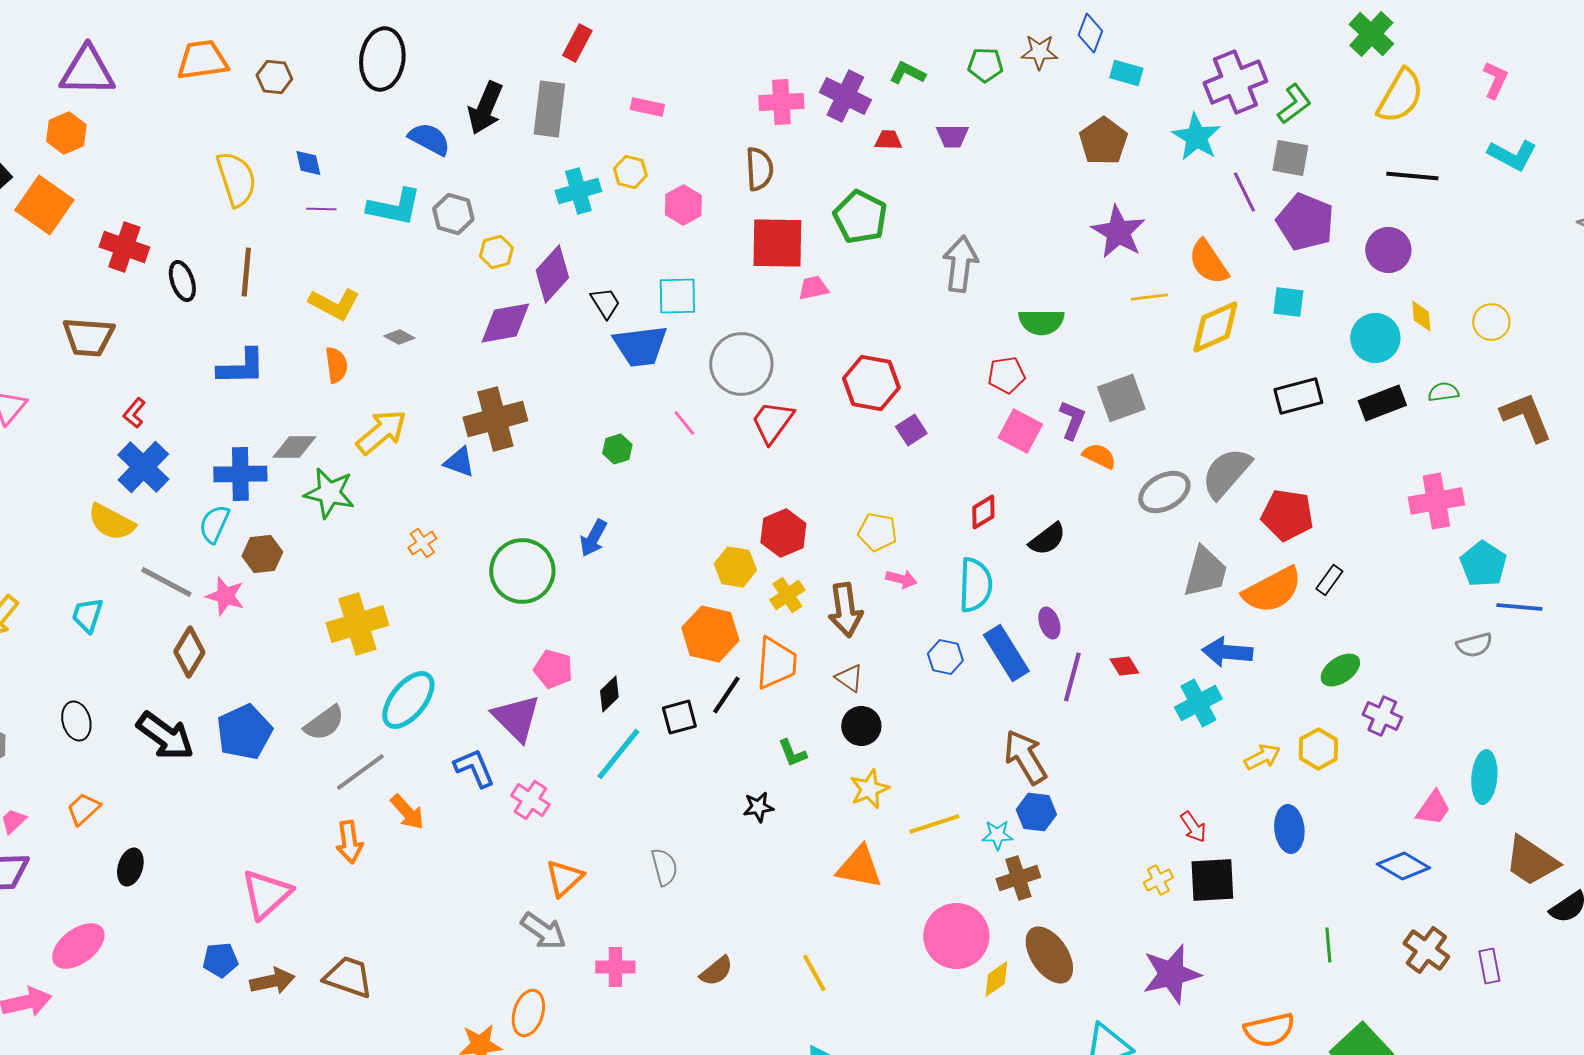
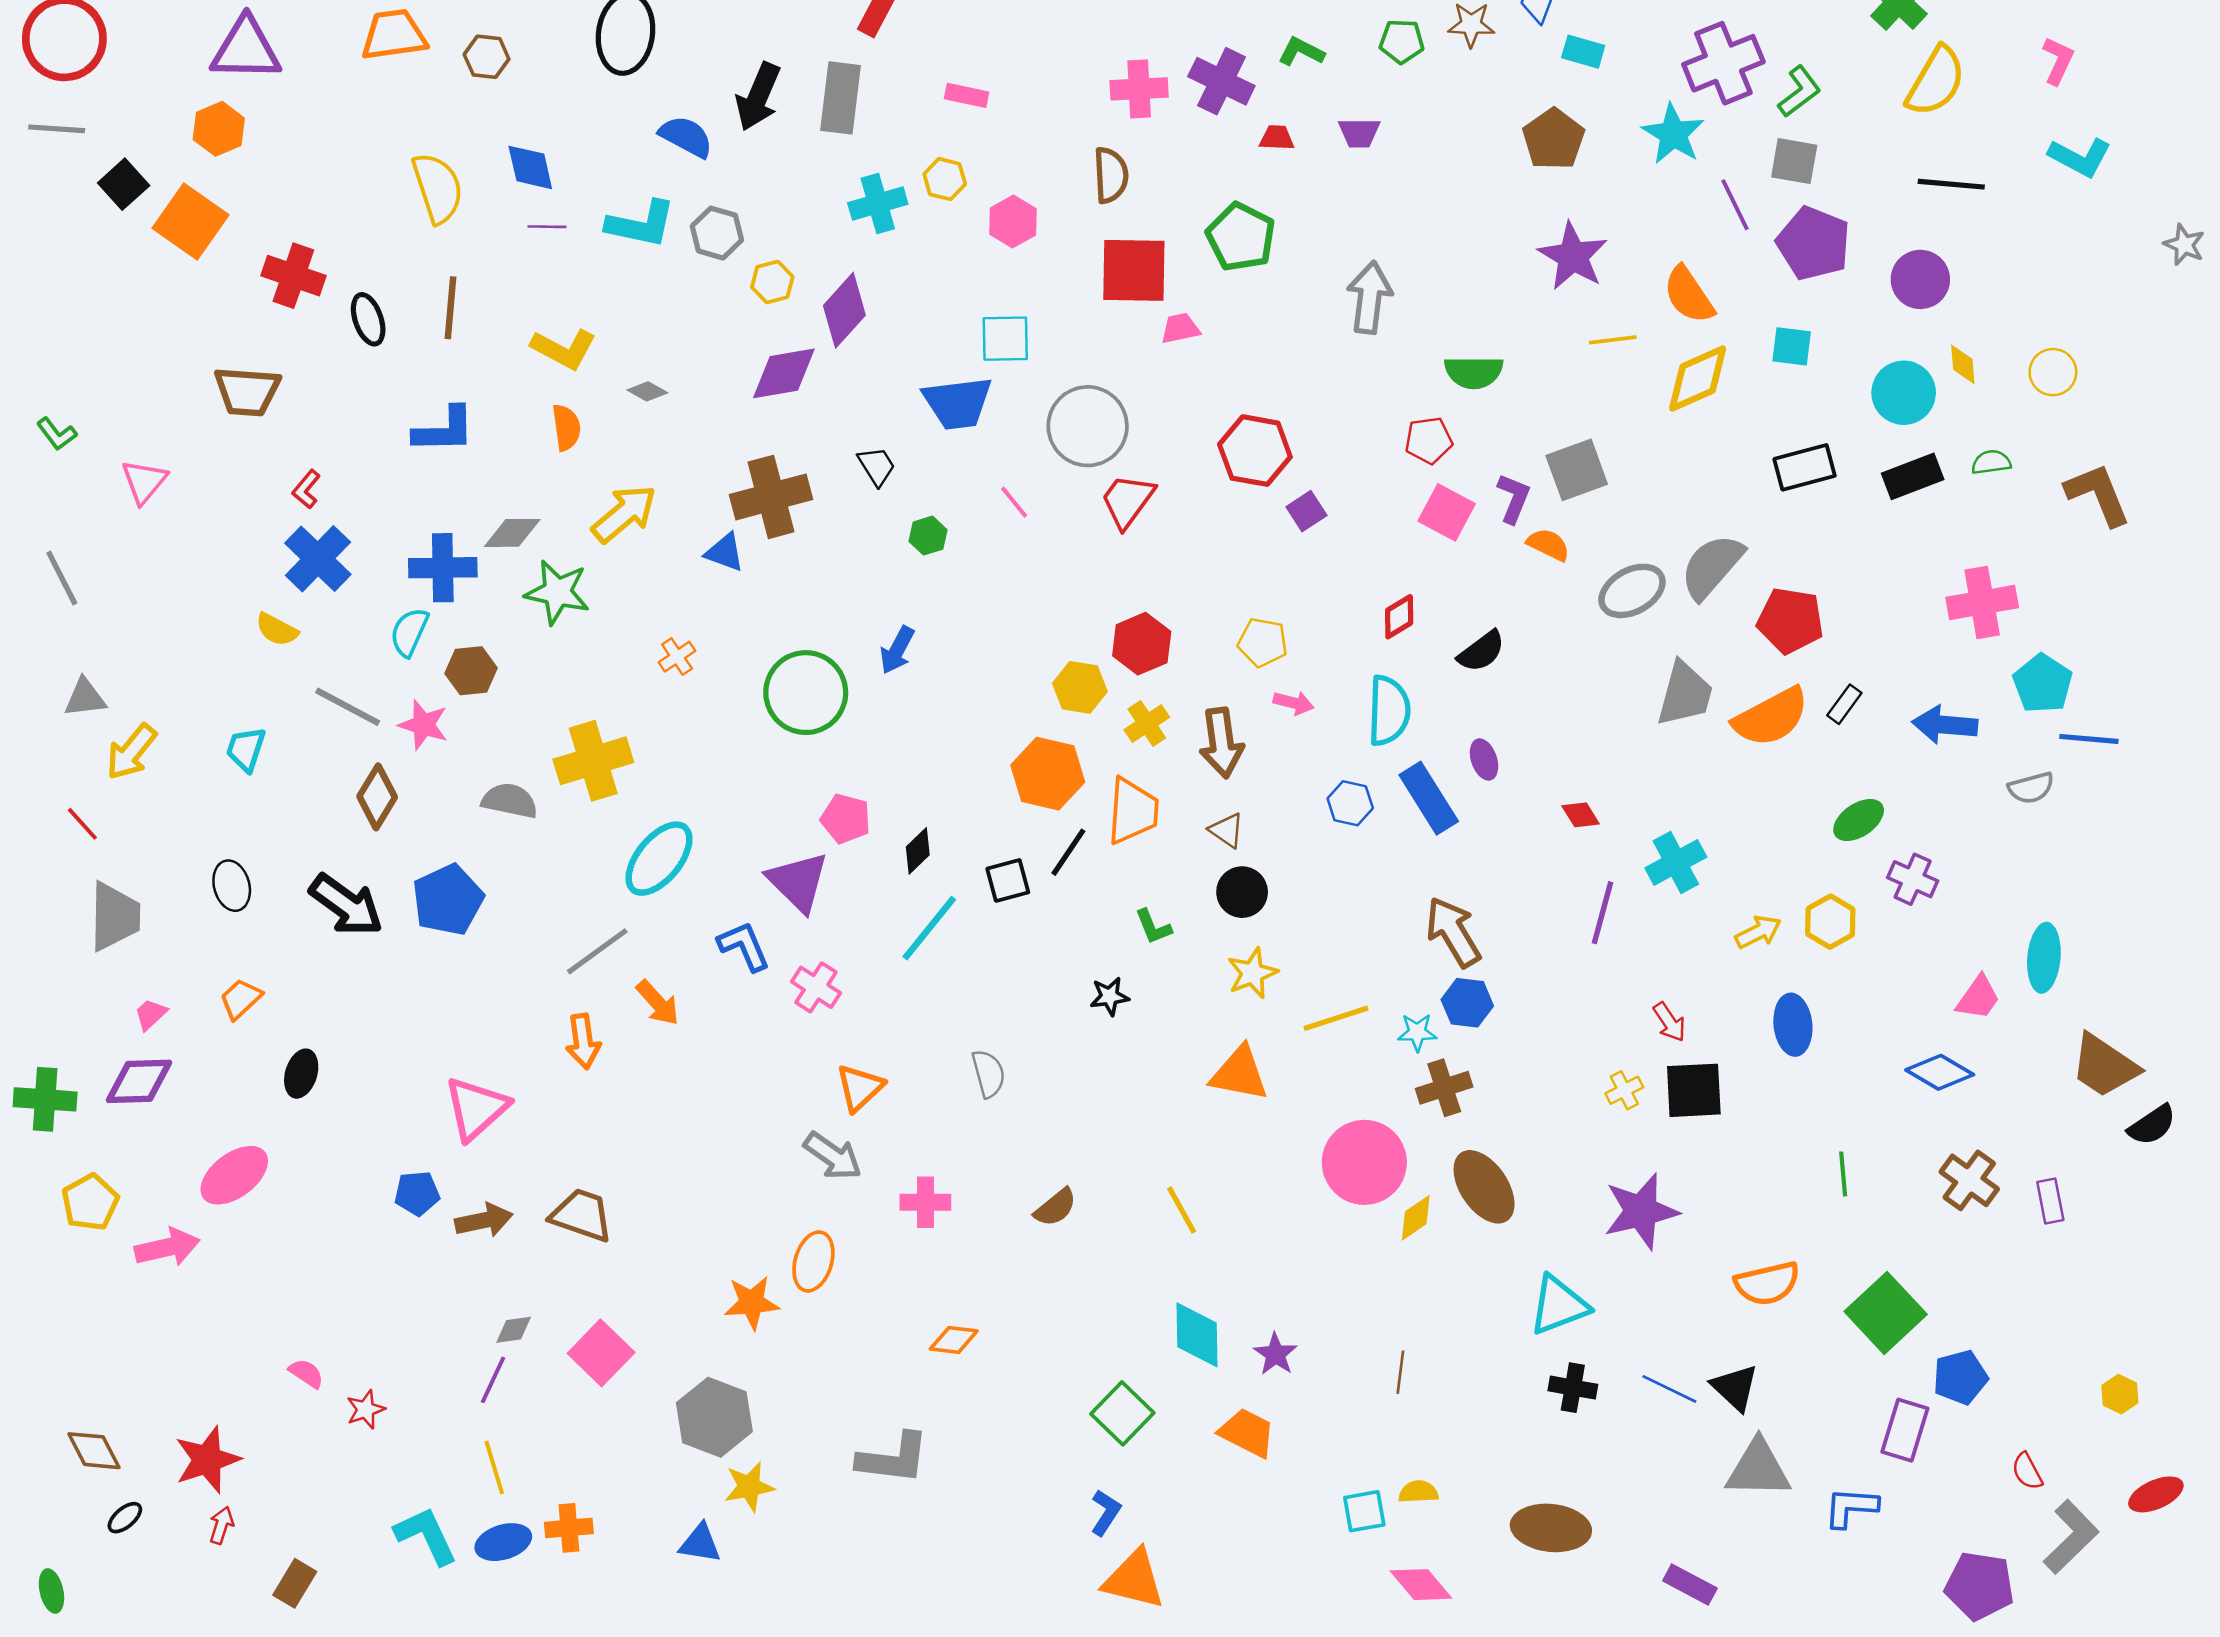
blue diamond: (308, 163) -> (530, 167), size x1.4
black trapezoid: (605, 303) -> (877, 466), moved
yellow semicircle: (111, 522) -> (277, 630), size x0.7
blue arrow: (1227, 652) -> (1945, 725), moved
purple line: (1072, 677) -> (1602, 913), moved
gray semicircle: (324, 723) -> (510, 801), moved, turned -132

